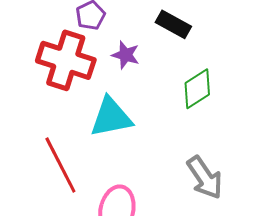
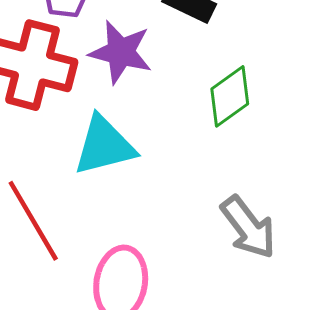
purple star: (126, 55) -> (121, 52), size x1.5

